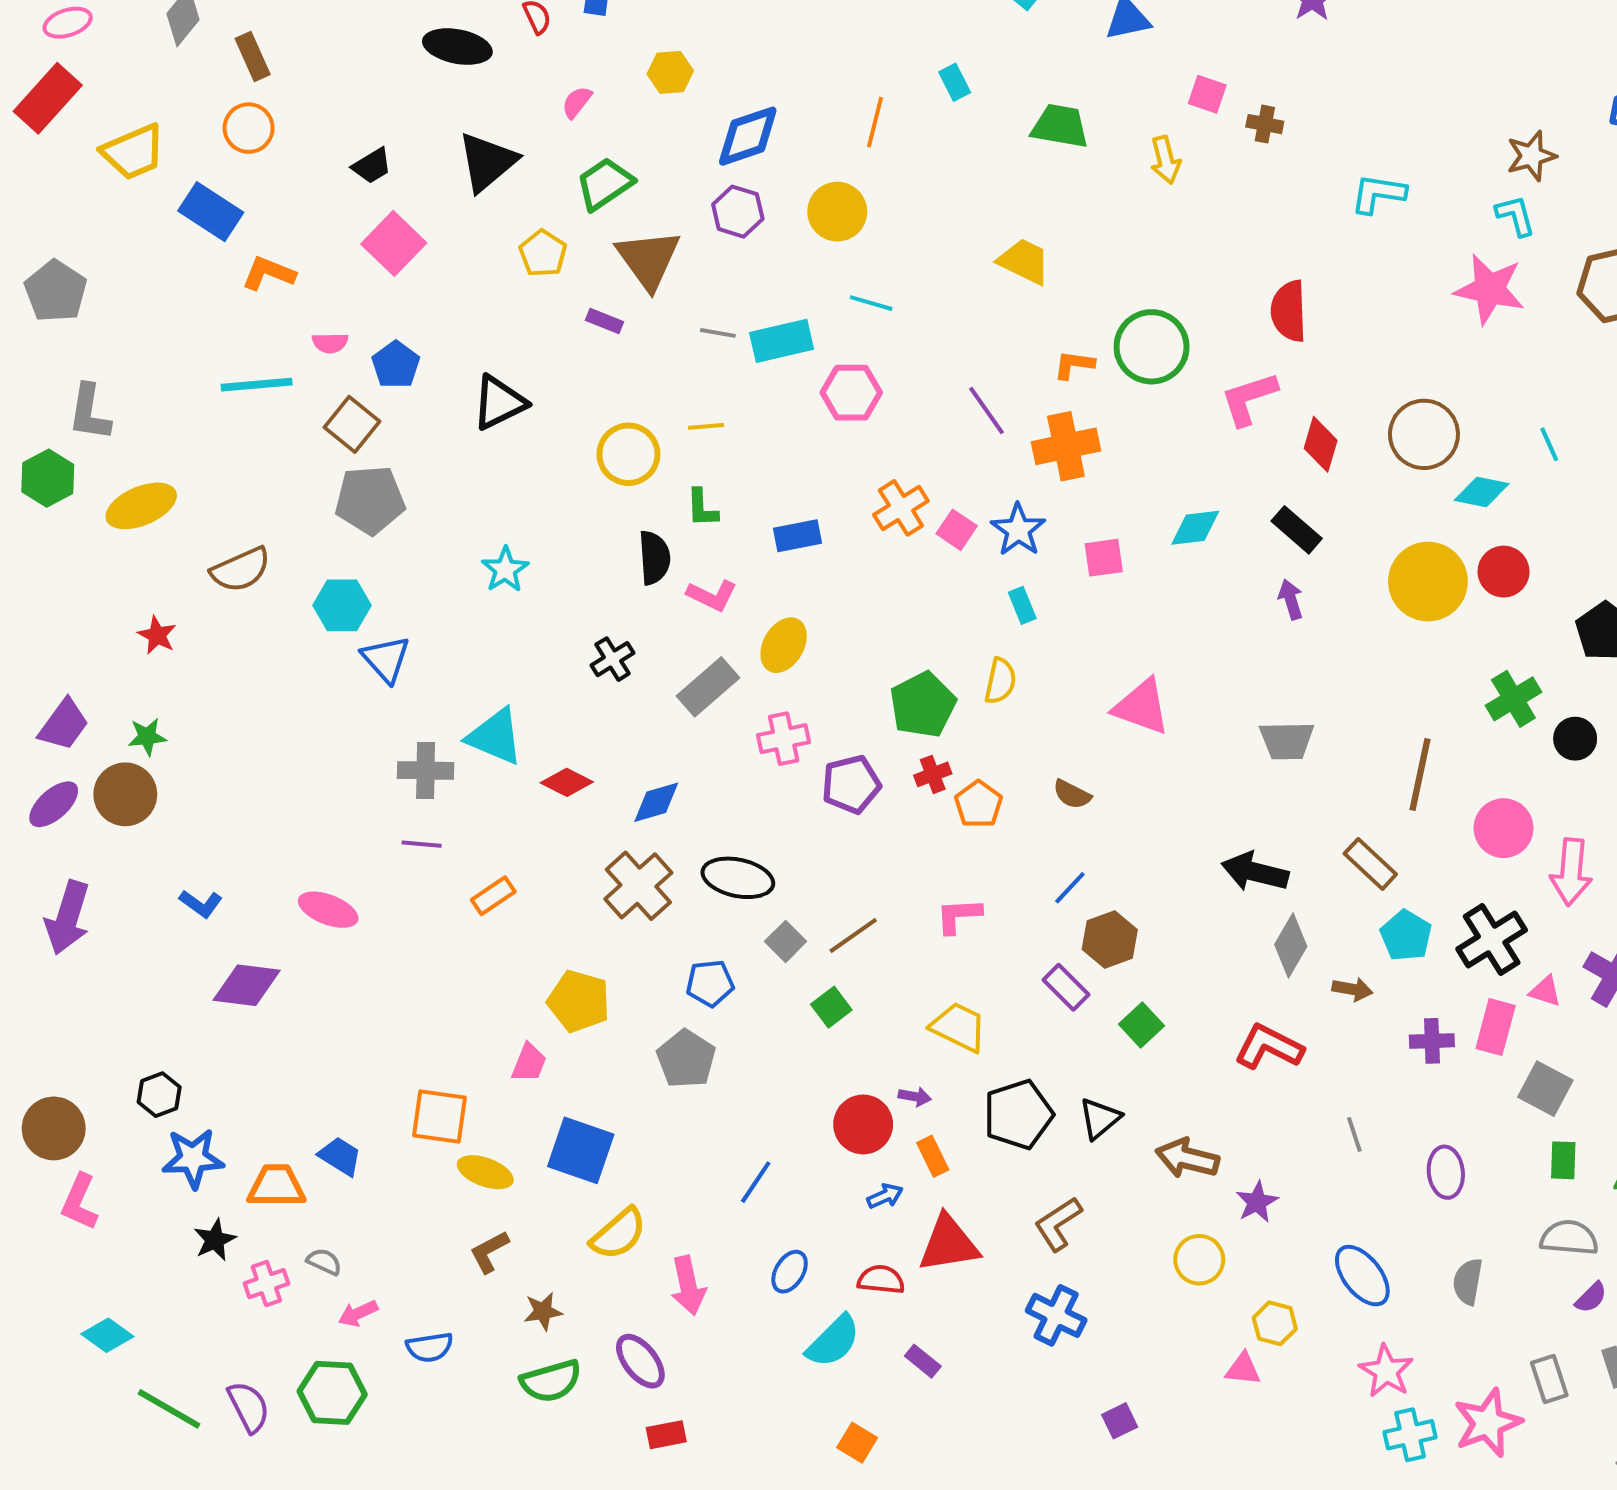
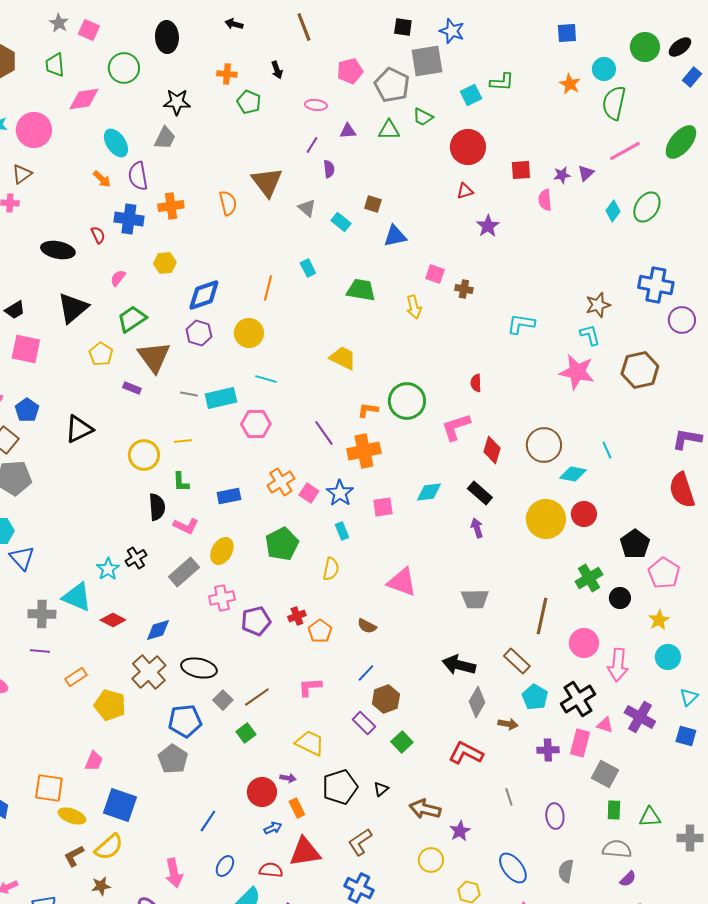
pink square: (394, 243) -> (26, 349), turned -32
red semicircle: (1289, 311) -> (476, 383), size x0.6
cyan star: (505, 570) -> (108, 569), moved
green pentagon: (923, 705) -> (282, 544), moved
blue pentagon: (710, 983) -> (185, 721), size x1.4
yellow pentagon: (579, 1001) -> (110, 705), moved
black triangle: (1100, 1118) -> (381, 789), size x0.7
yellow semicircle: (619, 1234) -> (109, 847), moved

